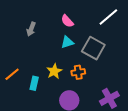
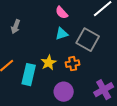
gray arrow: (31, 29) -> (16, 27), moved
cyan rectangle: (34, 83) -> (29, 75), size x1.5

